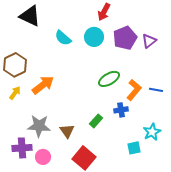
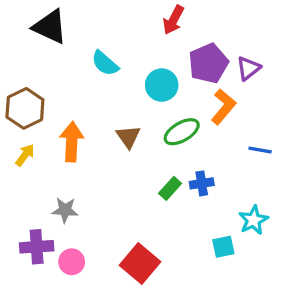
cyan circle: (94, 37) -> (162, 85), moved
orange arrow: (43, 85) -> (72, 142), turned -50
orange L-shape: (134, 90) -> (223, 107), moved
green rectangle: (96, 121) -> (170, 188), moved
gray star: (39, 126) -> (65, 210), size x0.7
brown triangle: (67, 131) -> (128, 137), moved

